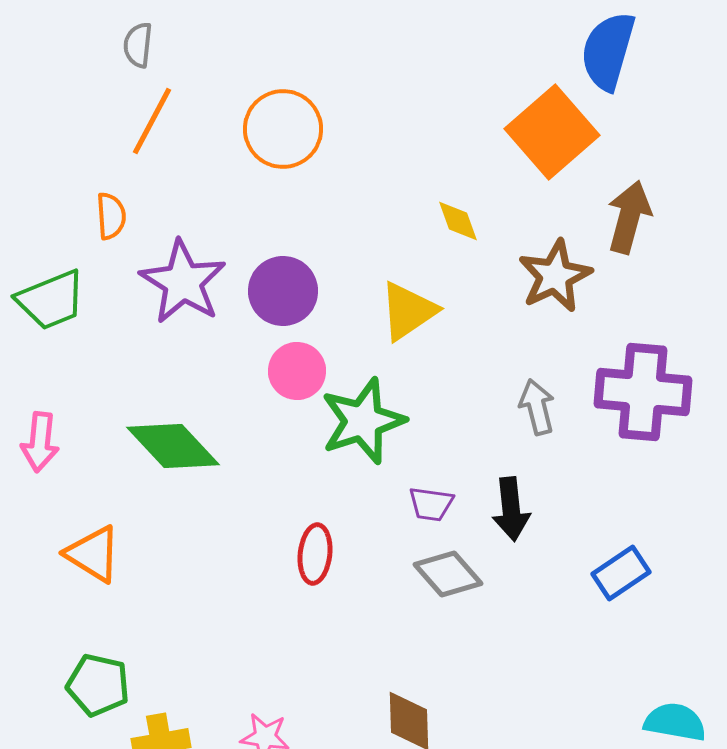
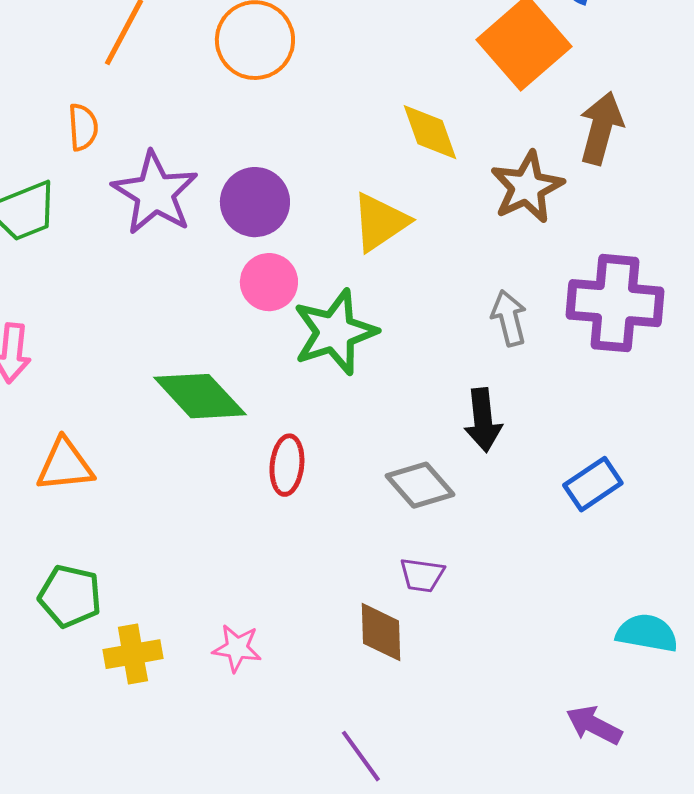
yellow diamond: (458, 221) -> (430, 132), size x1.4
green diamond: (173, 446) -> (200, 396), moved
purple trapezoid: (431, 504) -> (422, 575), moved
orange triangle: (93, 554) -> (65, 465), turned -38

